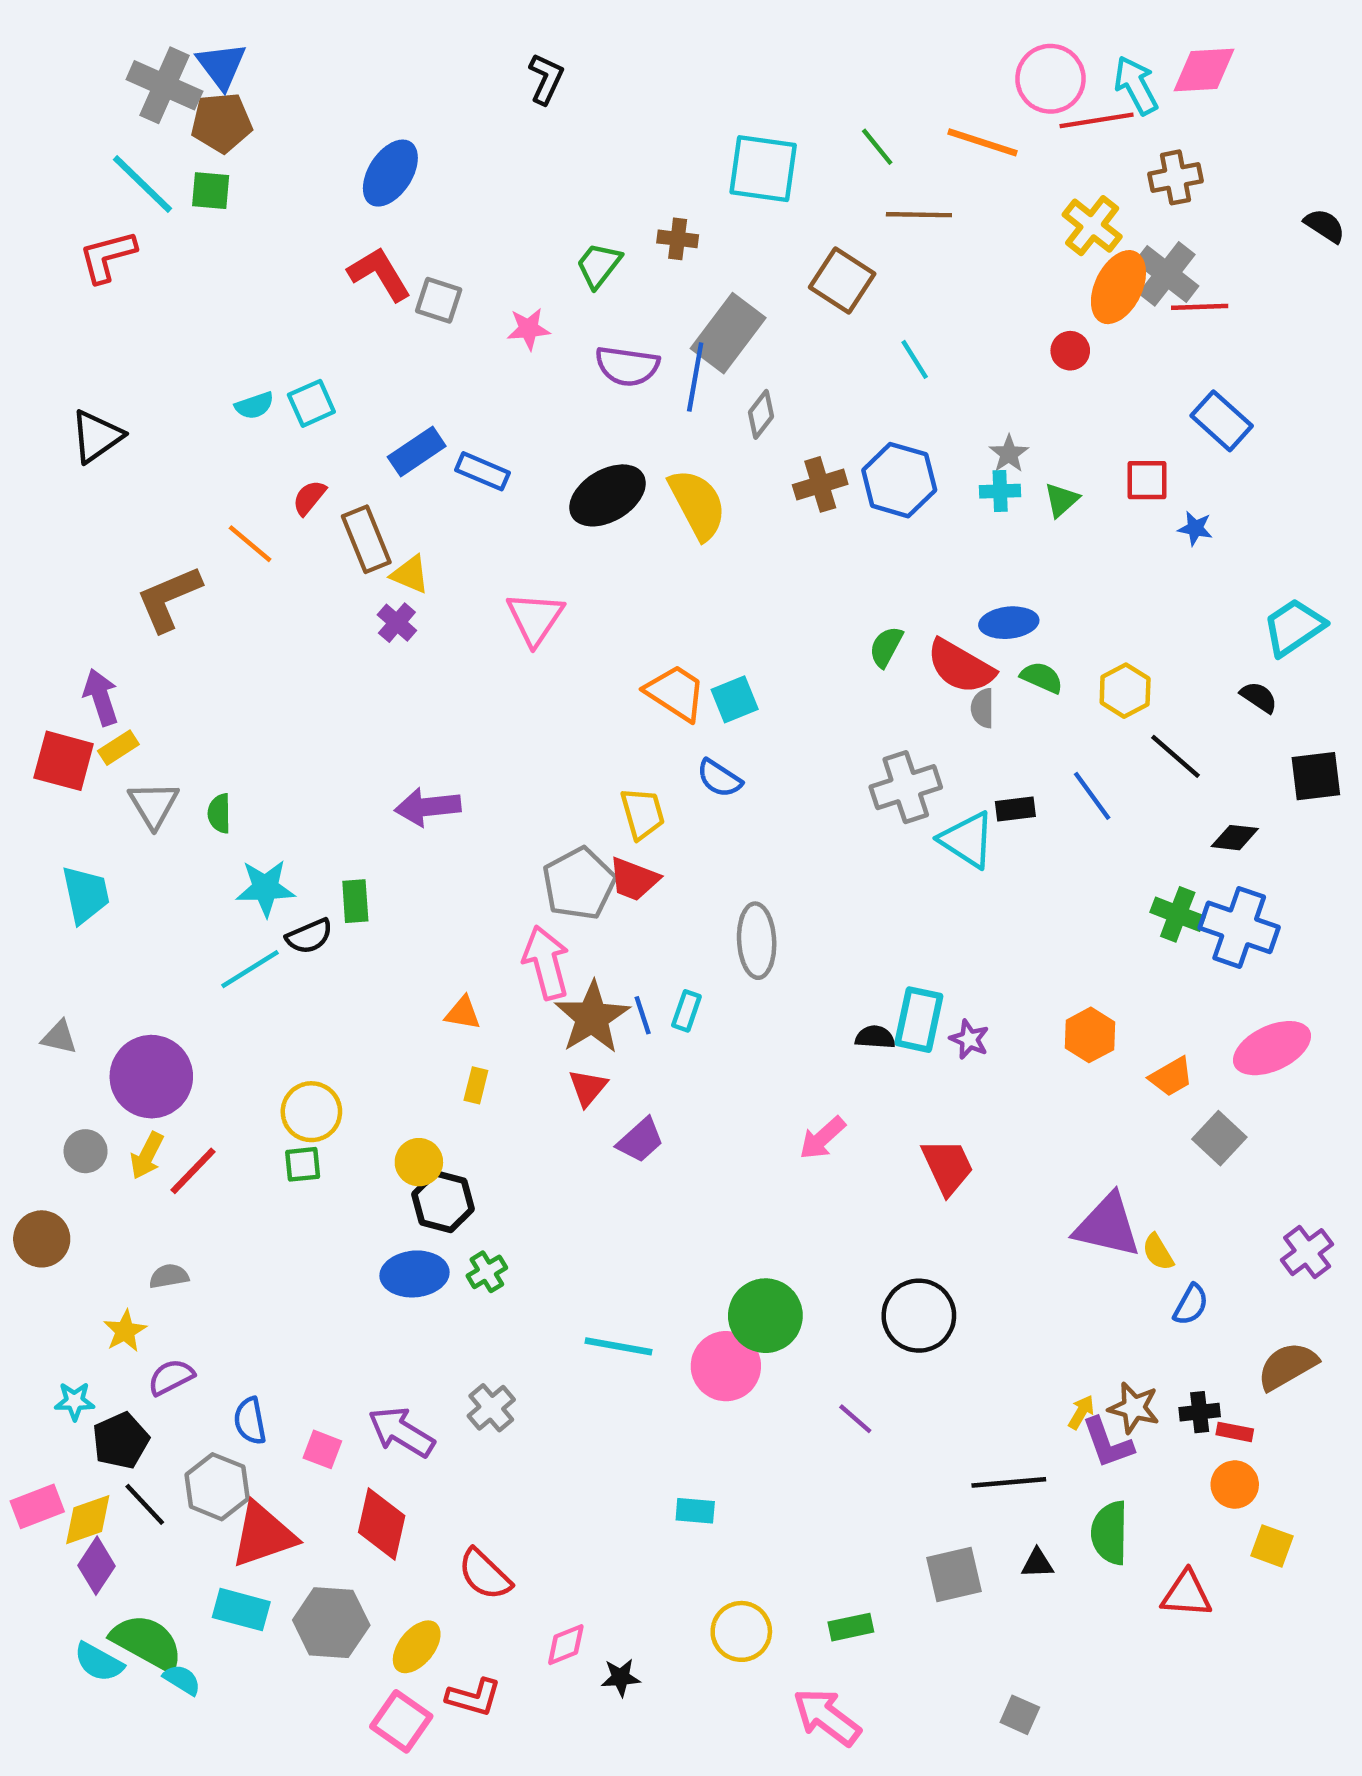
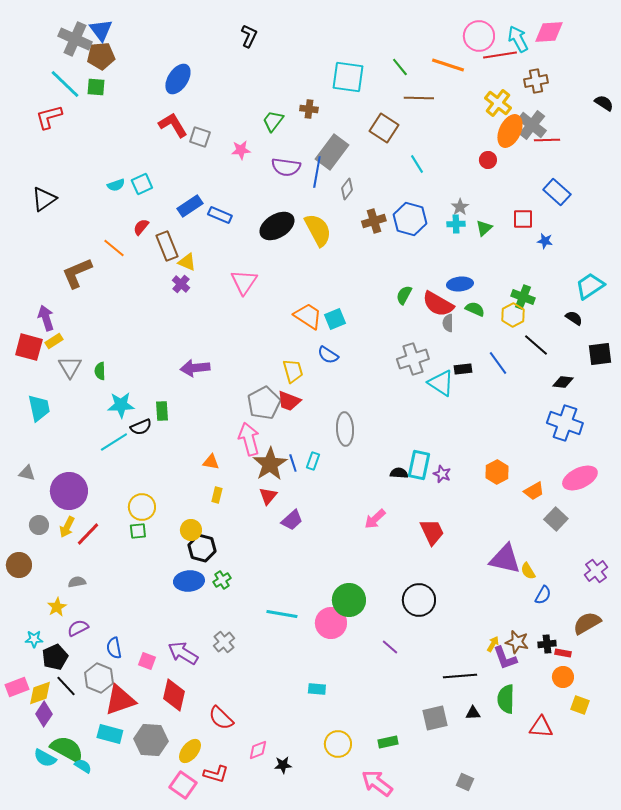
green cross: (1178, 914) -> (523, 297), moved

